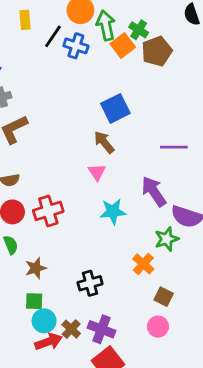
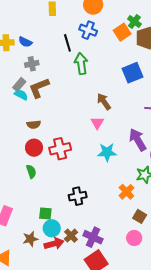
green arrow: (106, 25) -> (81, 64), moved
black line: (53, 36) -> (67, 43), moved, turned -54
blue square: (115, 108) -> (132, 73), moved
brown star: (36, 268) -> (30, 239), moved
black cross: (90, 283) -> (78, 196), moved

